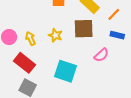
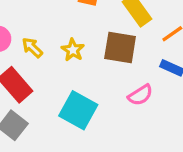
yellow arrow: (31, 38) -> (32, 48), turned -32

